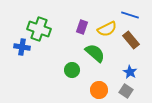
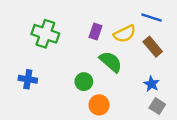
blue cross: (22, 47) -> (28, 79), moved
orange circle: (99, 90) -> (99, 105), moved
gray square: (126, 91) -> (157, 106), moved

